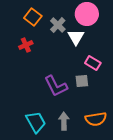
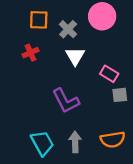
orange square: (33, 17) -> (39, 20), turned -36
white triangle: (76, 37) -> (75, 56), moved
gray square: (82, 81) -> (120, 95), moved

